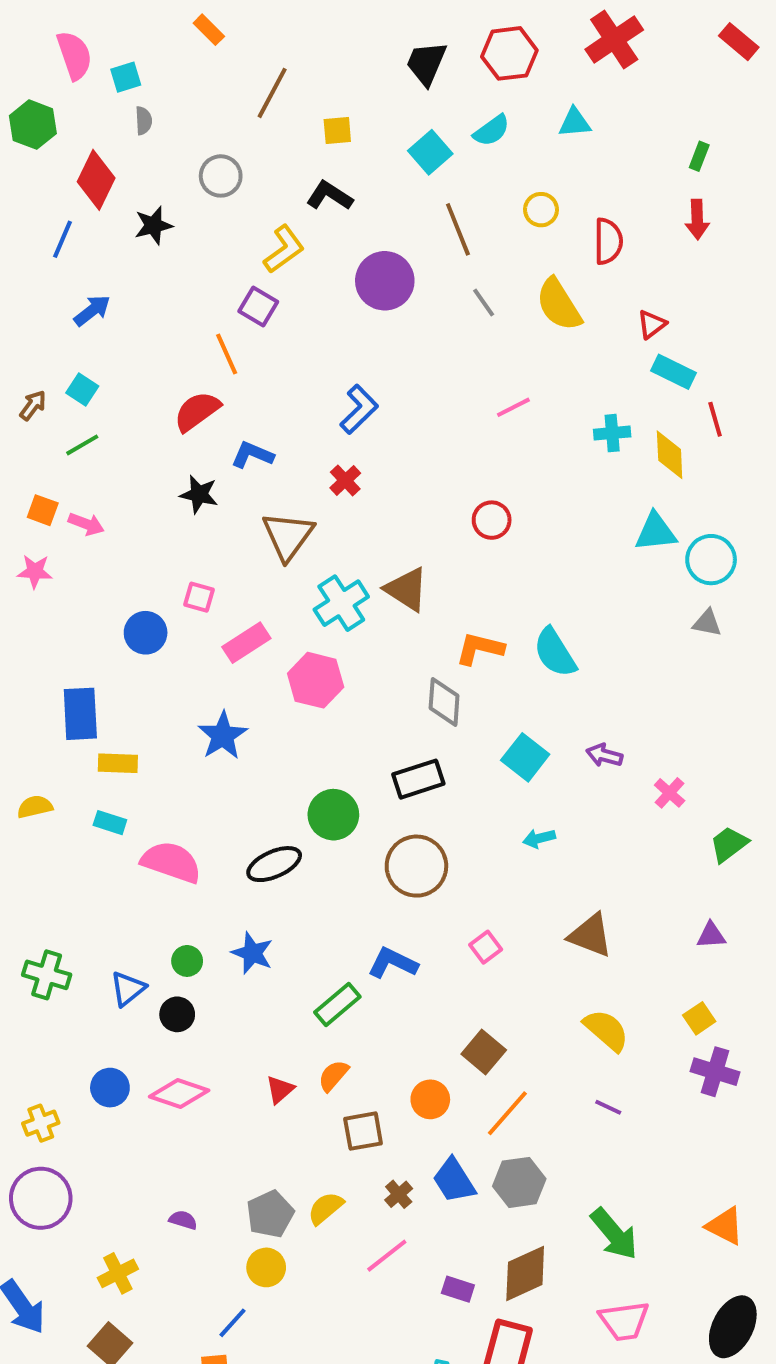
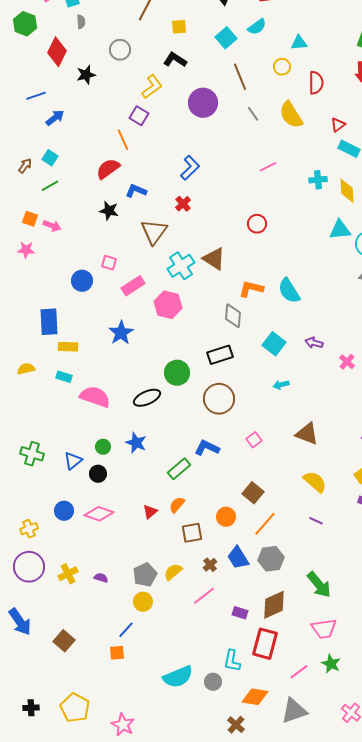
cyan triangle: (575, 123) -> (299, 43), moved
blue line: (62, 239) -> (36, 96), moved, turned 48
yellow cross: (118, 1273) -> (68, 574), moved

